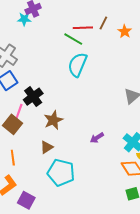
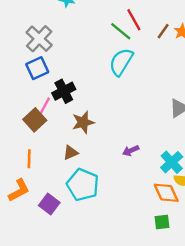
brown line: (103, 23) -> (163, 31), moved
red line: (83, 28) -> (134, 20), turned 54
purple square: (26, 200) -> (49, 204), moved

